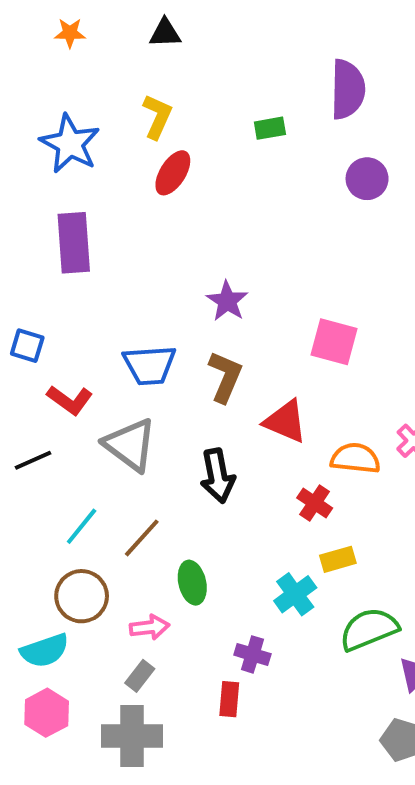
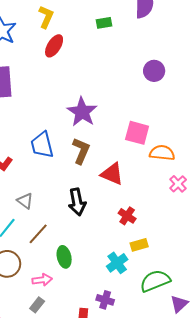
purple circle: (367, 179) -> (154, 71), moved
purple star: (227, 301) -> (82, 112), size x1.4
blue trapezoid: (150, 365) -> (42, 145), turned 80
gray triangle: (130, 445) -> (25, 201), moved, size x0.6
orange semicircle: (355, 458) -> (162, 153), moved
purple cross: (252, 654) -> (105, 300), moved

